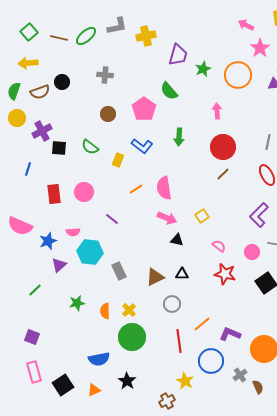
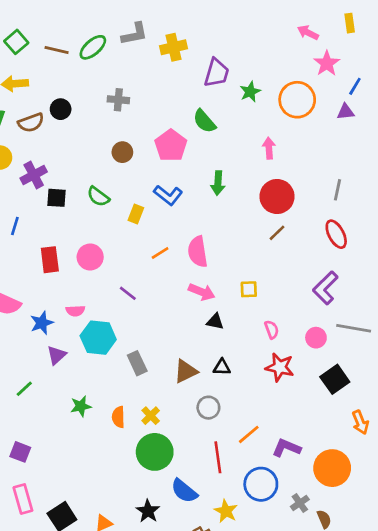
yellow square: (202, 216) -> (249, 289), turned 32
pink semicircle: (219, 246) -> (272, 330), turned 32
blue semicircle: (99, 359) -> (184, 491), moved, turned 50

